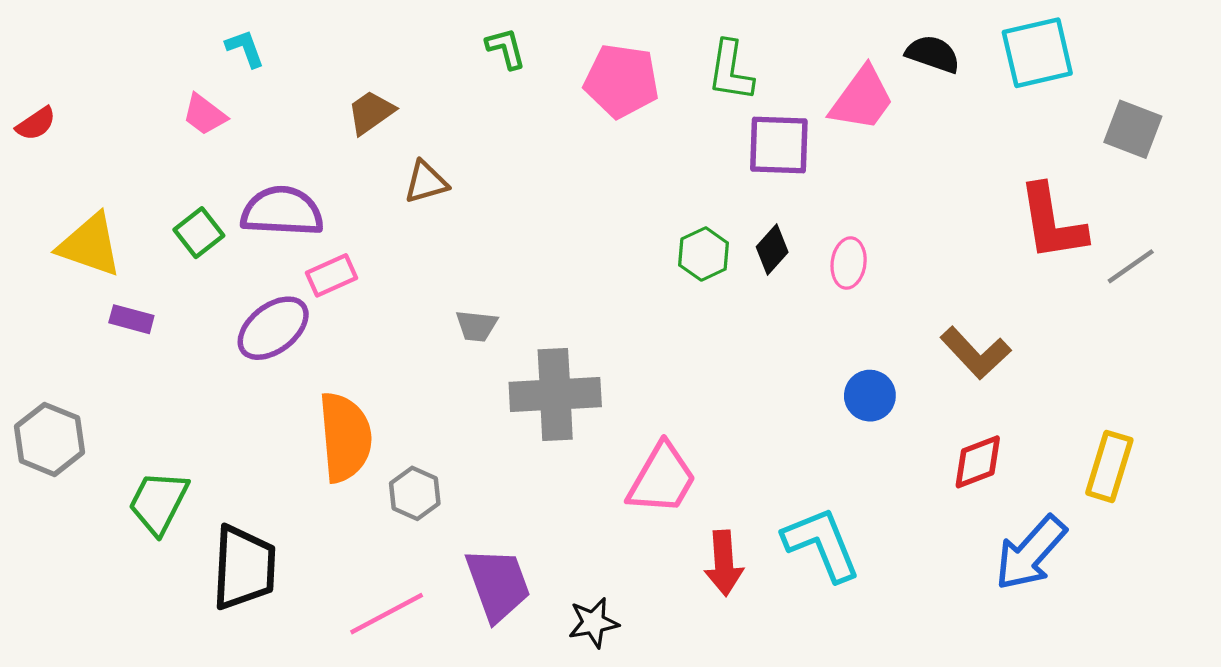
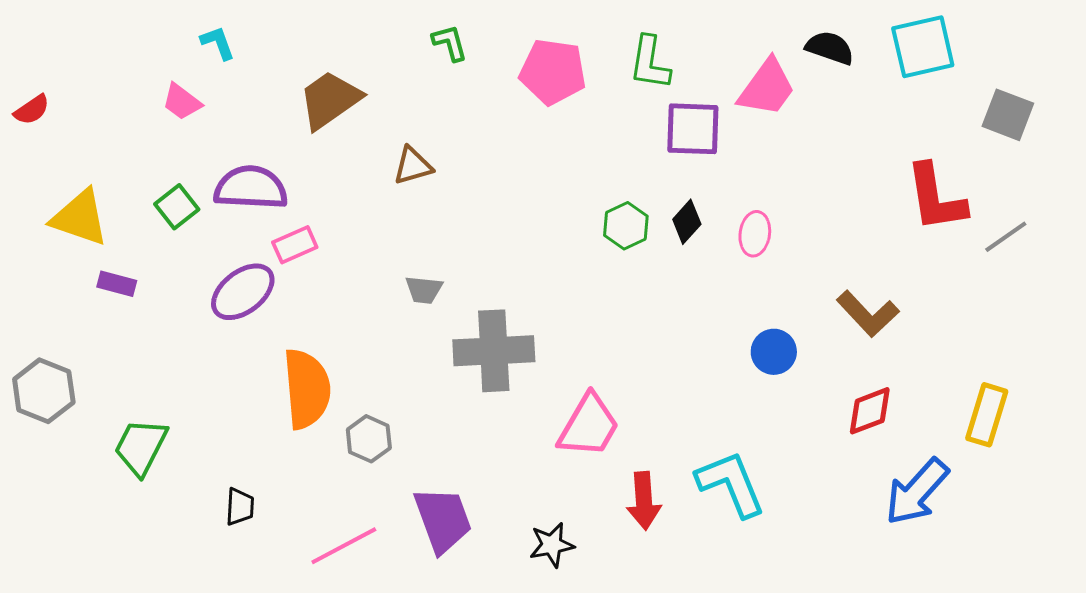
brown trapezoid: (371, 112) -> (330, 100), size x1.5
brown triangle: (426, 182) -> (413, 166), moved
black trapezoid: (244, 568) -> (240, 507), moved, size x0.5
black star: (593, 623) -> (552, 545), moved

